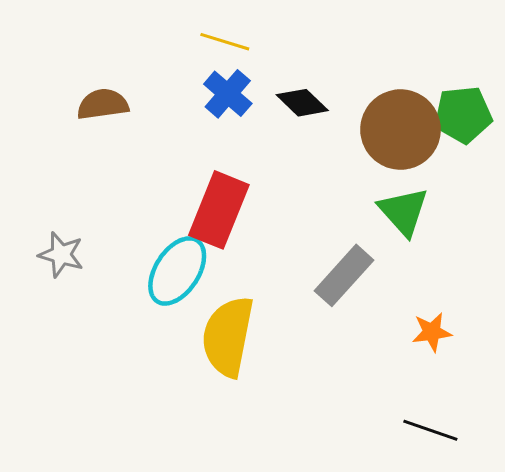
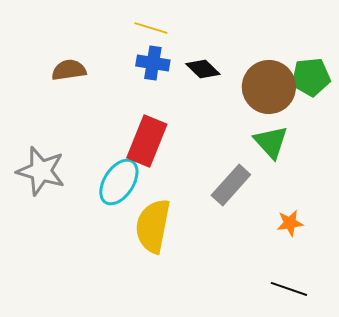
blue cross: (228, 94) -> (153, 63), turned -32
gray star: (61, 255) -> (41, 171), size x1.6

